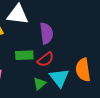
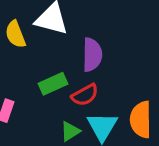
green rectangle: (24, 55) -> (53, 84), turned -30

